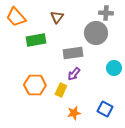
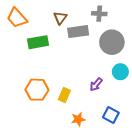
gray cross: (106, 13) -> (99, 14), moved
gray circle: (96, 33) -> (112, 42), moved
gray rectangle: (73, 53) -> (78, 32), moved
purple arrow: (74, 74) -> (96, 84), moved

